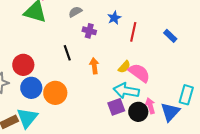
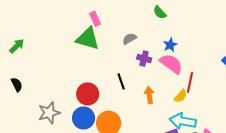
red line: (133, 32) -> (190, 82), moved
red circle: (23, 65) -> (88, 94), moved
pink semicircle: (139, 73) -> (171, 64), moved

